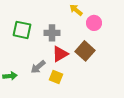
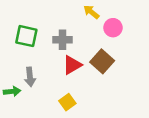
gray arrow: (38, 67) -> (30, 77), moved, turned -56
yellow square: (56, 77) -> (67, 102), moved, turned 32

